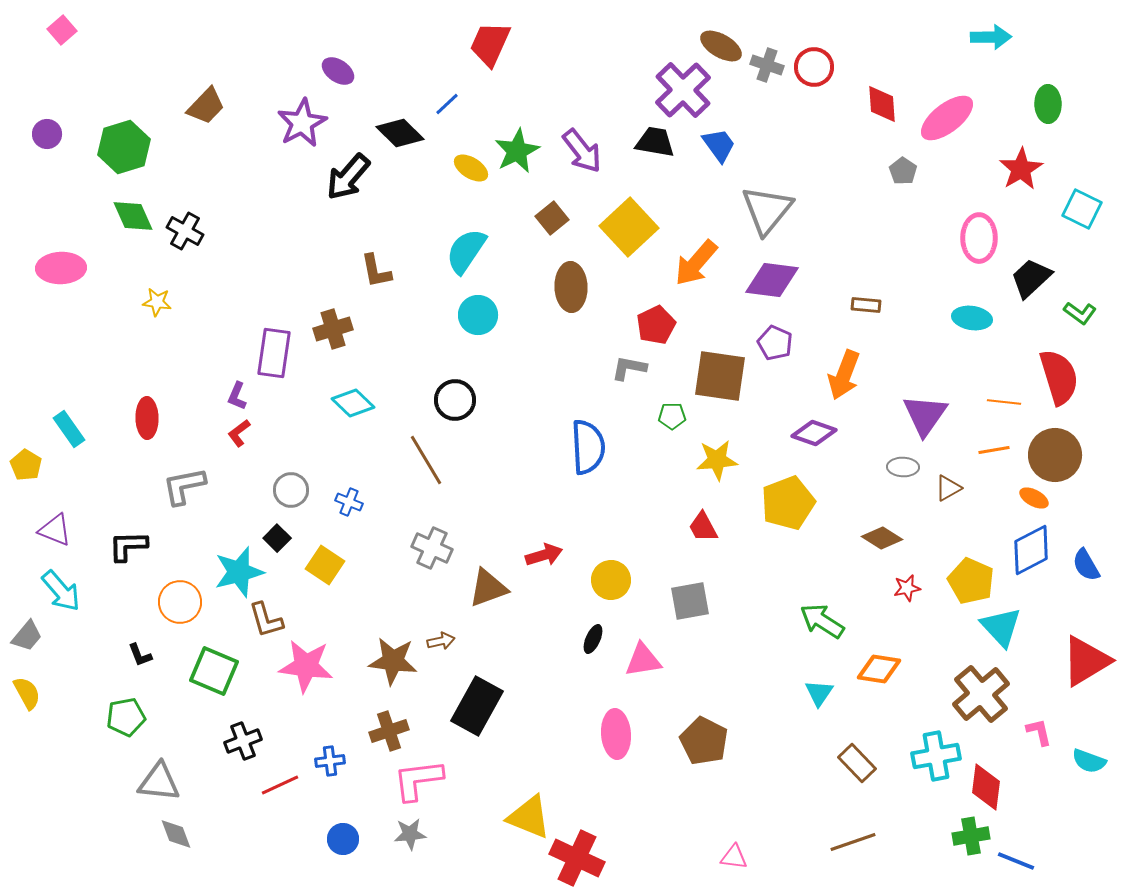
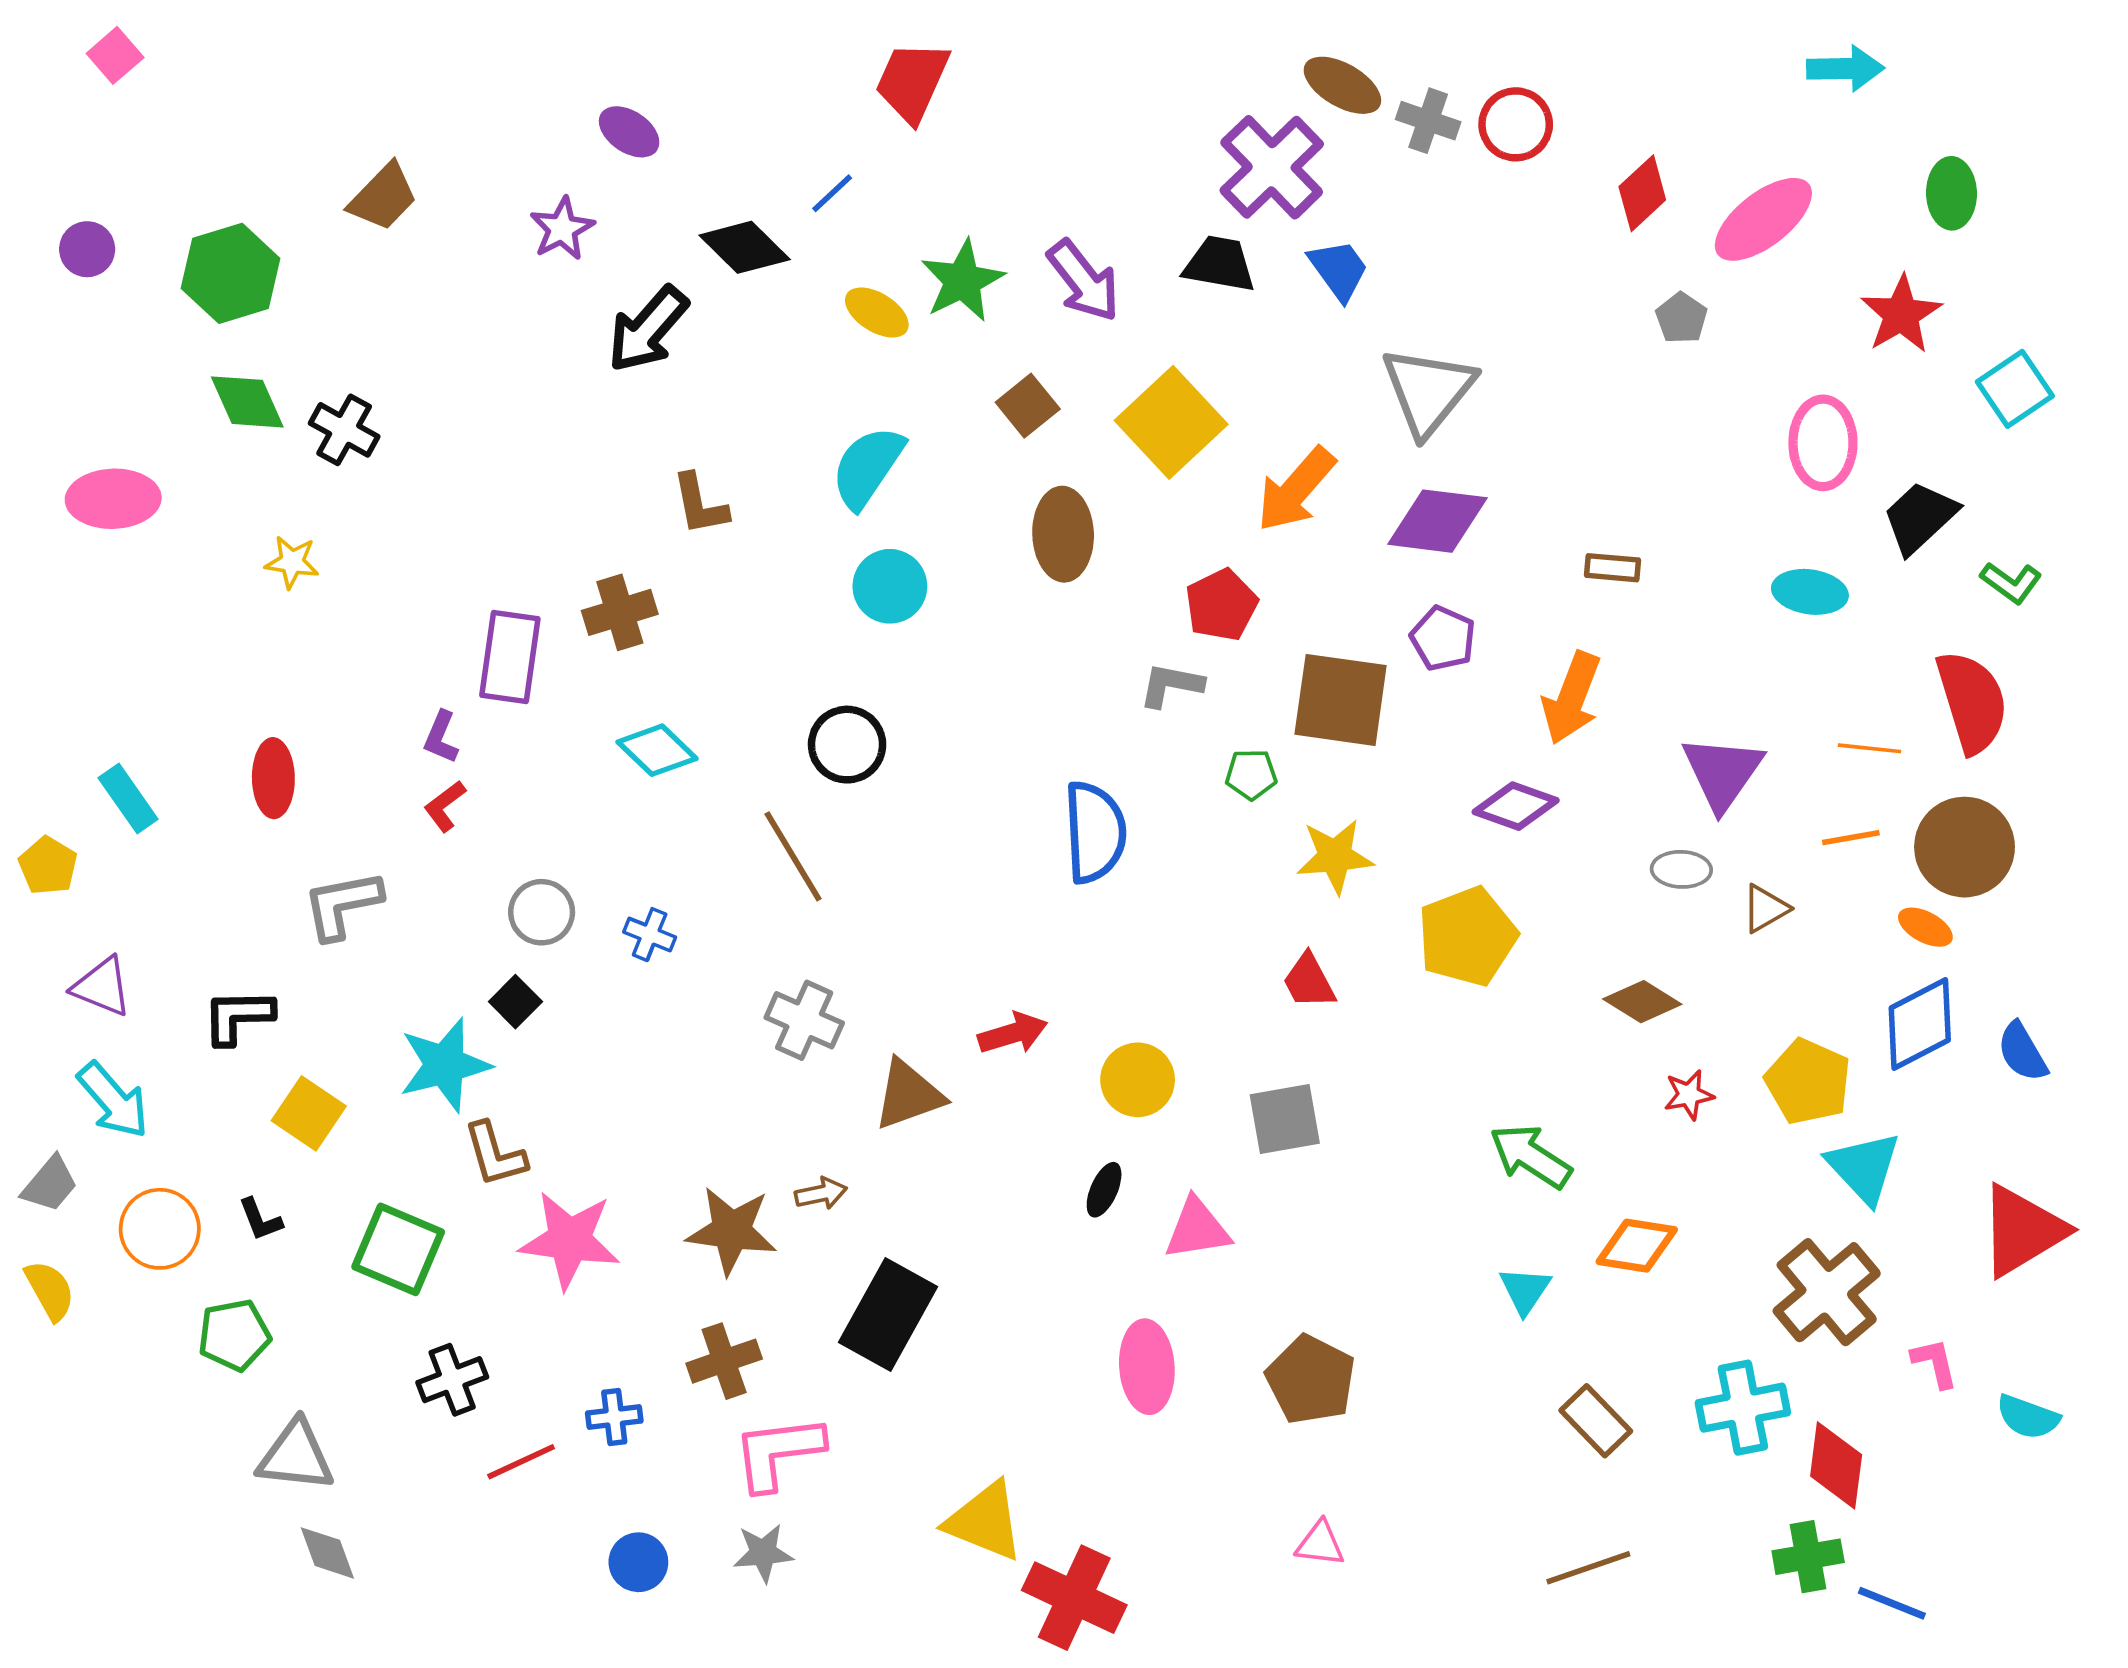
red diamond: (882, 104) -> (1642, 193), turned 51
purple star: (302, 123) -> (562, 229), size x0.7
cyan square: (1082, 209) -> (2015, 389), turned 30
yellow square: (325, 565) -> (309, 1113), moved
orange circle: (180, 602) -> (160, 1229), moved
pink triangle: (734, 857) -> (1320, 1544), moved

